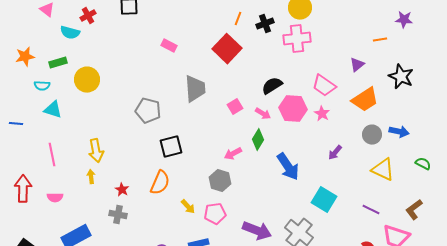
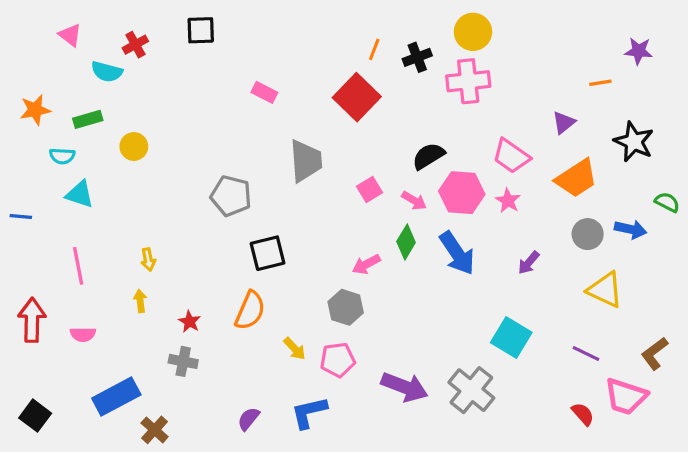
yellow circle: (87, 80) -> (134, 146), size x0.7
yellow arrow: (96, 151) -> (148, 260), size x0.6
green semicircle: (423, 164) -> (667, 202), moved
blue arrow: (288, 167) -> (457, 253), moved

